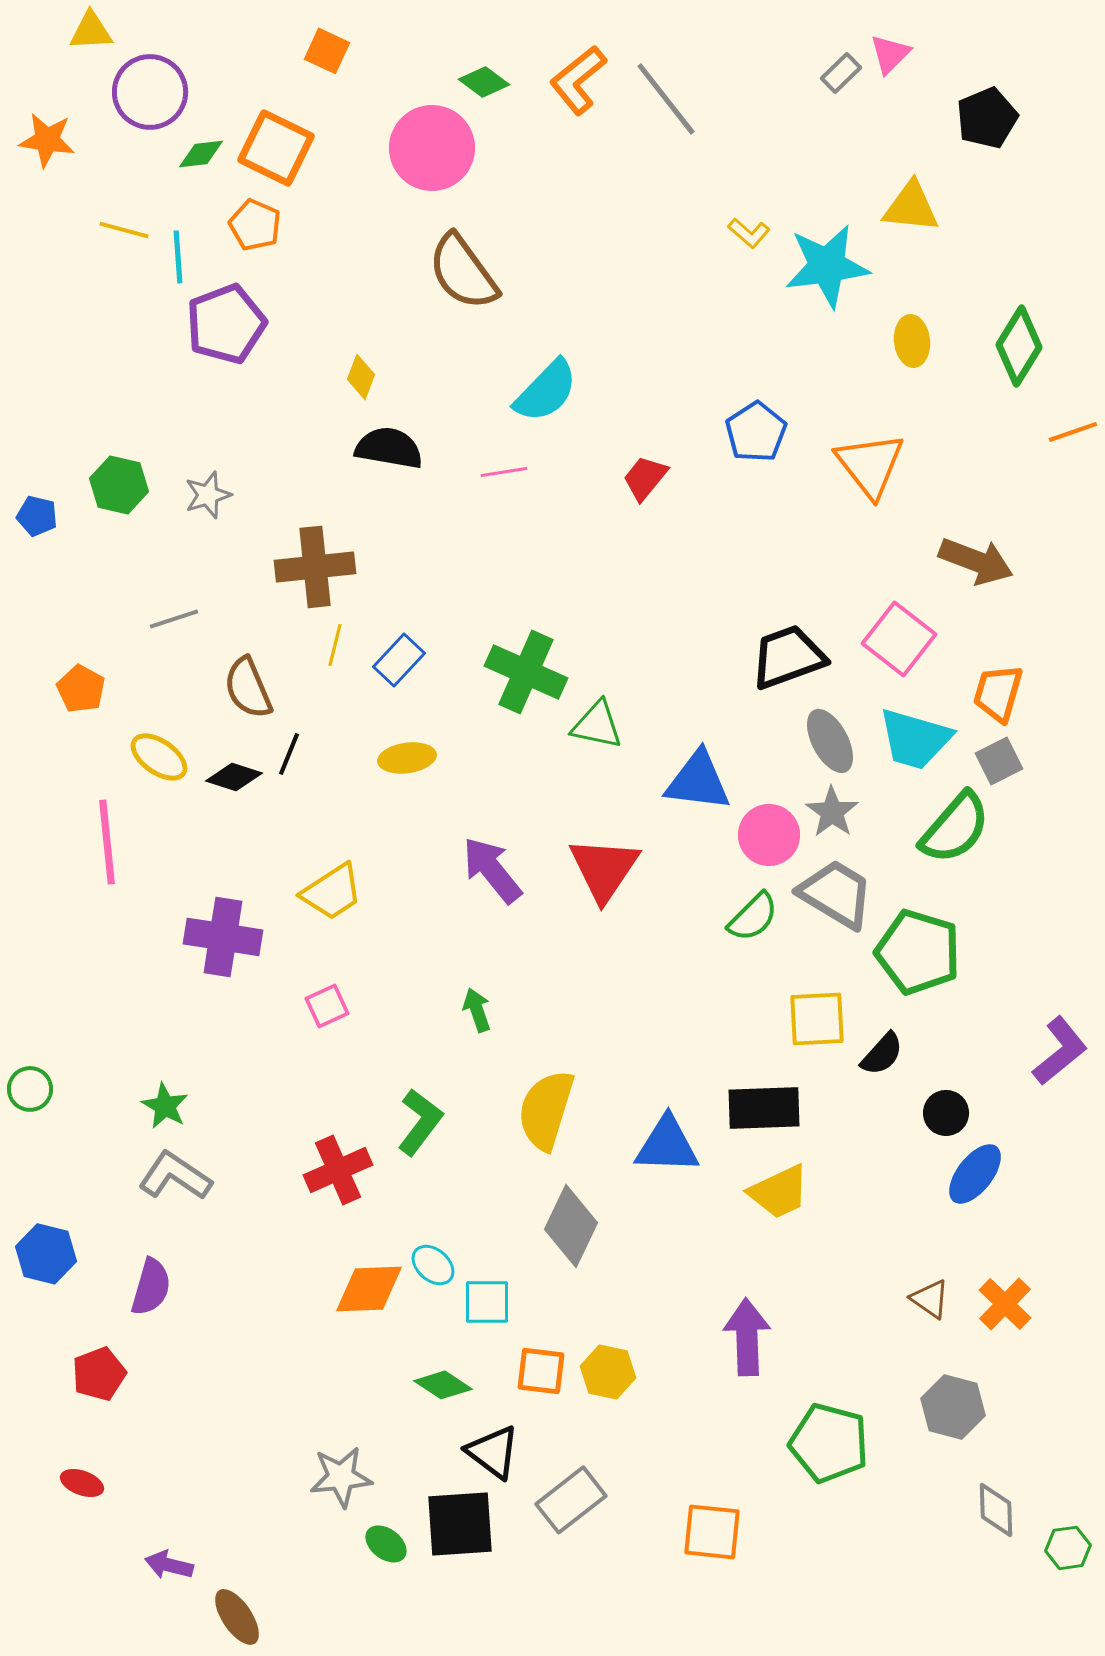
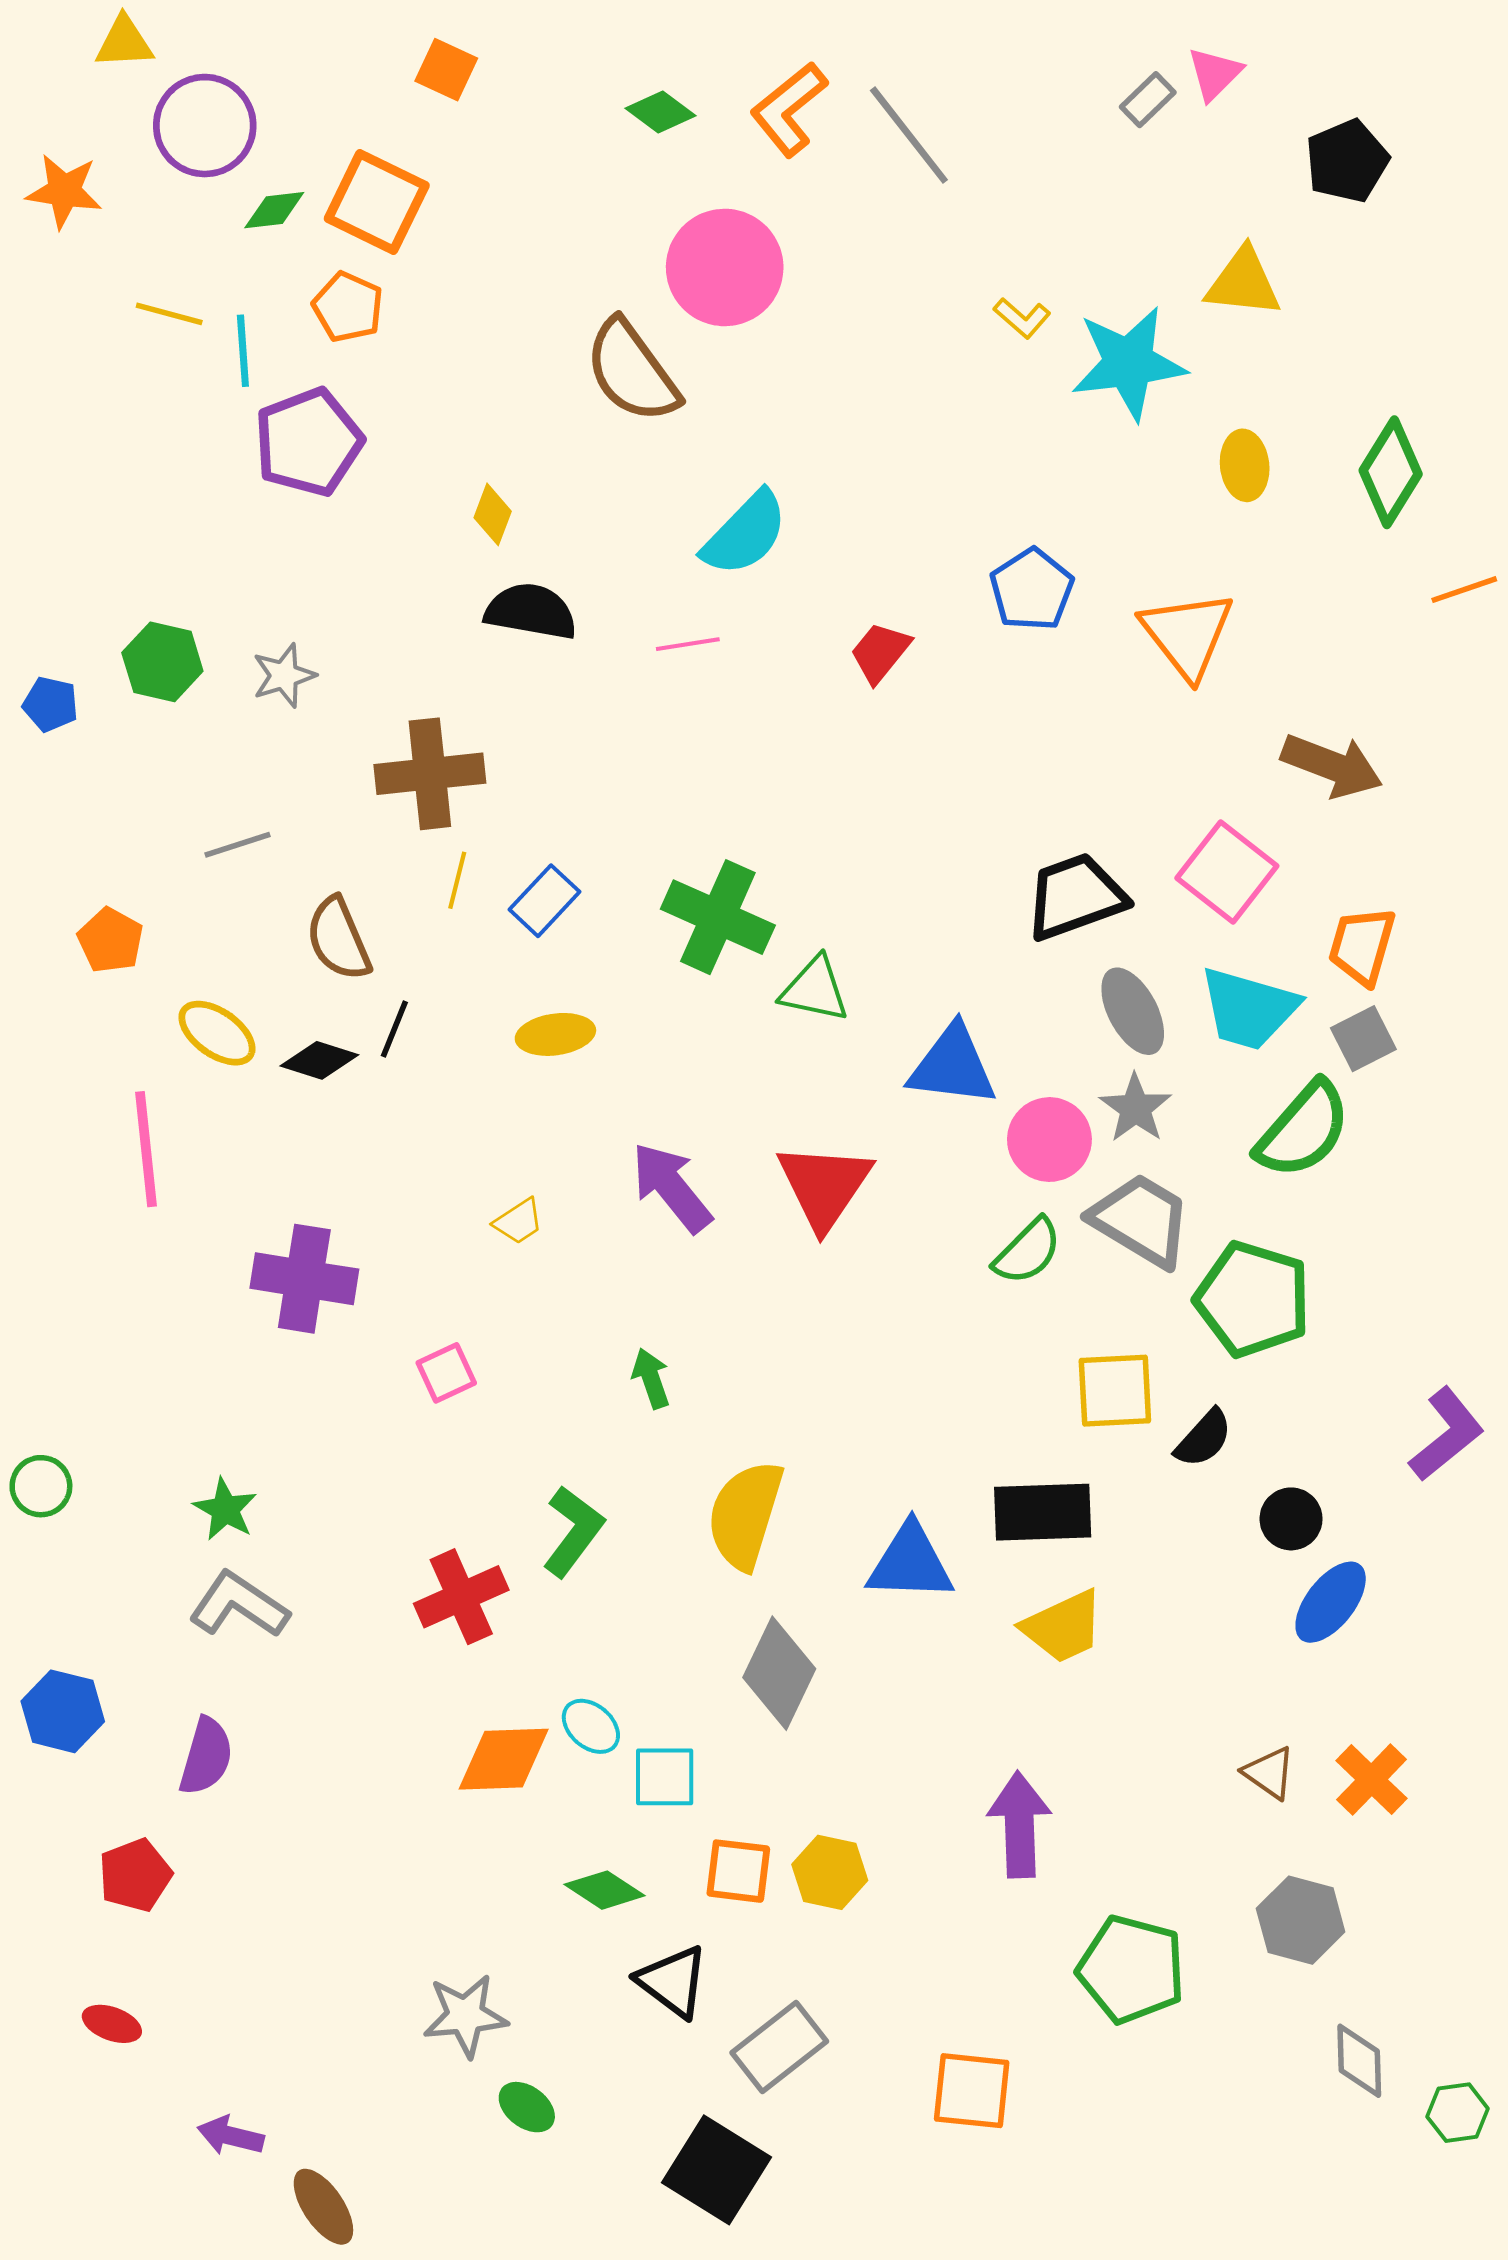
pink circle: (432, 148) -> (725, 267), moved
yellow trapezoid: (332, 892) -> (519, 1221), moved, size x0.6
black square: (460, 1524) -> (716, 2170), moved, turned 36

